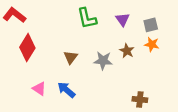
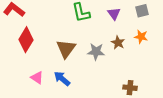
gray square: (151, 25) -> (142, 11), moved
brown triangle: (71, 57) -> (66, 49), size x1.5

